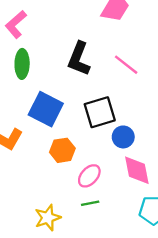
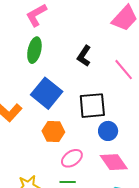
black L-shape: (79, 59) -> (84, 56), size x0.7
pink diamond: (137, 170) -> (114, 162), turned -36

